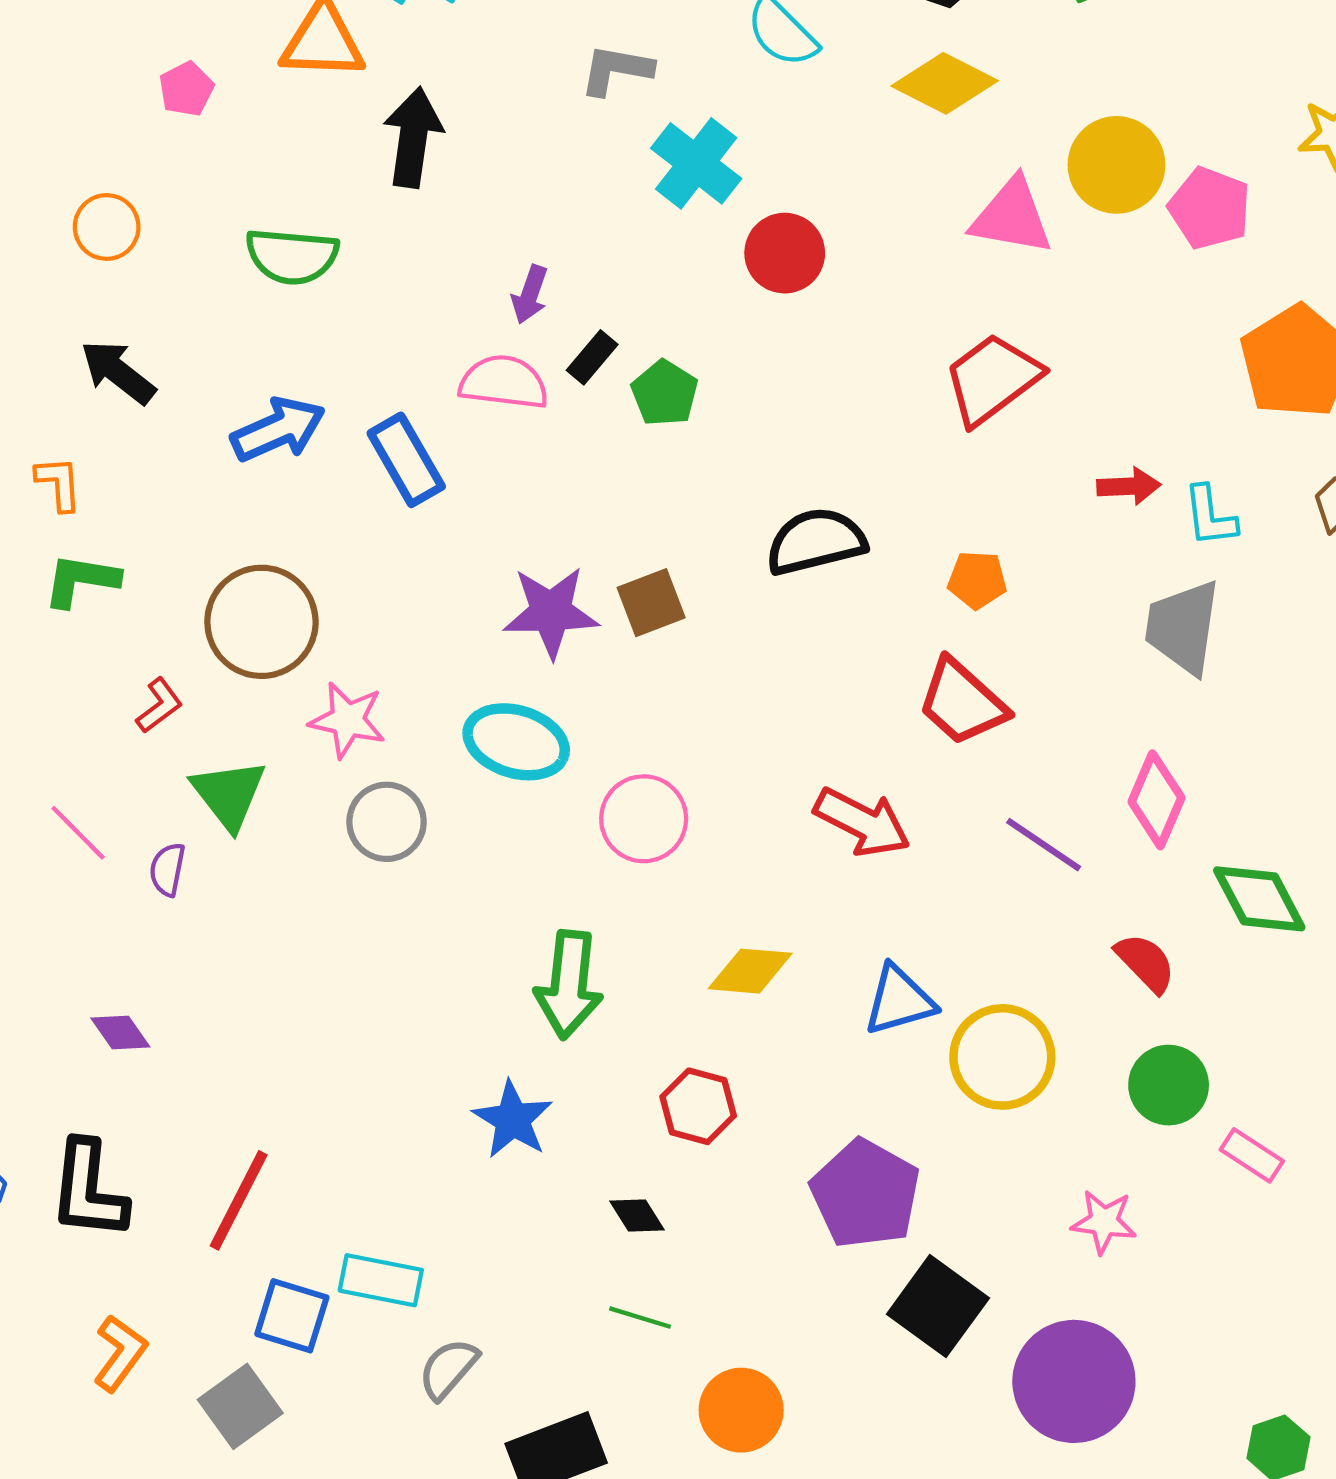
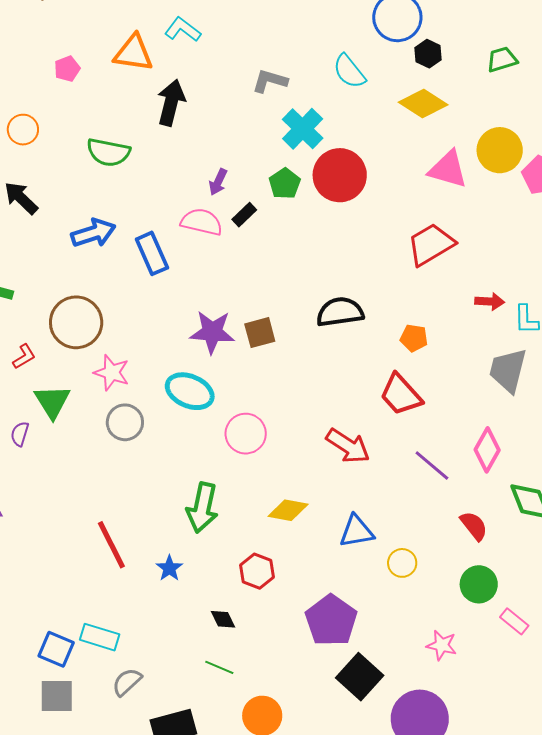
red circle: (785, 253) -> (340, 175), size x1.4
green pentagon: (665, 393) -> (285, 184), moved
yellow circle: (1002, 1057) -> (402, 563), size x0.6
blue star: (513, 1120) -> (169, 568), size x0.7
red line: (239, 1200) -> (111, 545), moved, turned -60
gray square: (240, 1406) -> (57, 696), moved, turned 30

